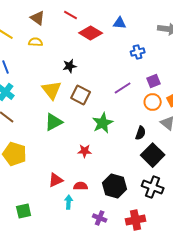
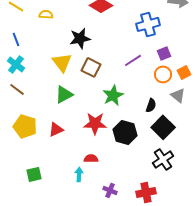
blue cross: (138, 52) -> (148, 24), size x1.6
black star: (70, 66) -> (80, 38), size x1.5
red star: (85, 151) -> (95, 123), size x1.6
red triangle: (56, 180) -> (56, 129), moved
black hexagon: (115, 186) -> (125, 132), moved
black cross: (153, 187) -> (163, 159), turned 35
green square: (24, 211) -> (34, 174), moved

